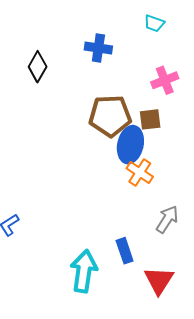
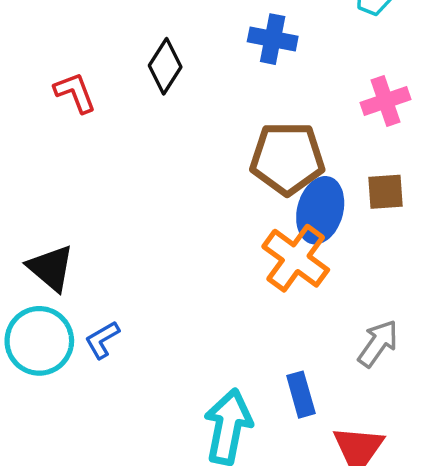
brown square: (150, 119) -> (386, 192), moved
orange cross: (140, 173) -> (296, 258), moved, size x1.4

